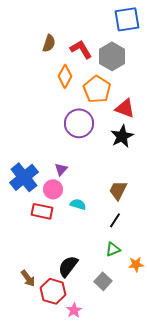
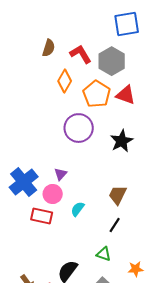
red triangle: (125, 108) -> (126, 95), moved
cyan semicircle: (78, 204) -> (78, 209), turned -70
green triangle: (113, 249) -> (104, 254), moved, turned 42

